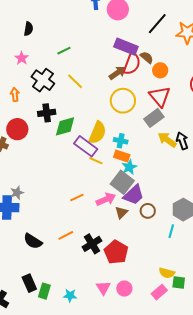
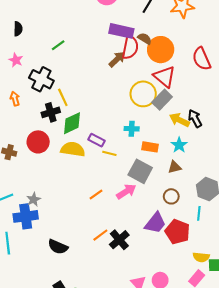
orange circle: (160, 70) -> (161, 50), size x1.6
yellow line: (75, 81) -> (63, 97), moved, turned 30
yellow circle: (123, 101) -> (143, 94), moved
red circle: (17, 129) -> (38, 142), moved
yellow semicircle: (98, 133) -> (73, 149), moved, turned -95
purple rectangle: (86, 146) -> (96, 140), size x0.7
orange rectangle: (122, 156) -> (150, 147), moved
cyan star: (129, 167) -> (179, 145), moved
purple trapezoid: (134, 195) -> (155, 223), moved
brown triangle: (121, 212) -> (175, 167), moved, turned 40
orange line: (66, 235) -> (100, 235), moved
red pentagon: (116, 252) -> (177, 232), moved

